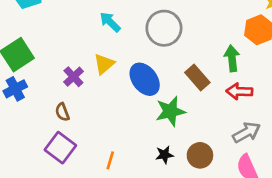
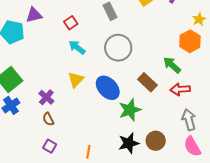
green arrow: (232, 58) -> (172, 65), turned -36
purple cross: (73, 77) -> (46, 97), moved
gray arrow: (247, 132) -> (189, 120), turned -70
purple square: (60, 148) -> (50, 146), size x0.6
black star: (164, 155) -> (129, 143), size x1.5

